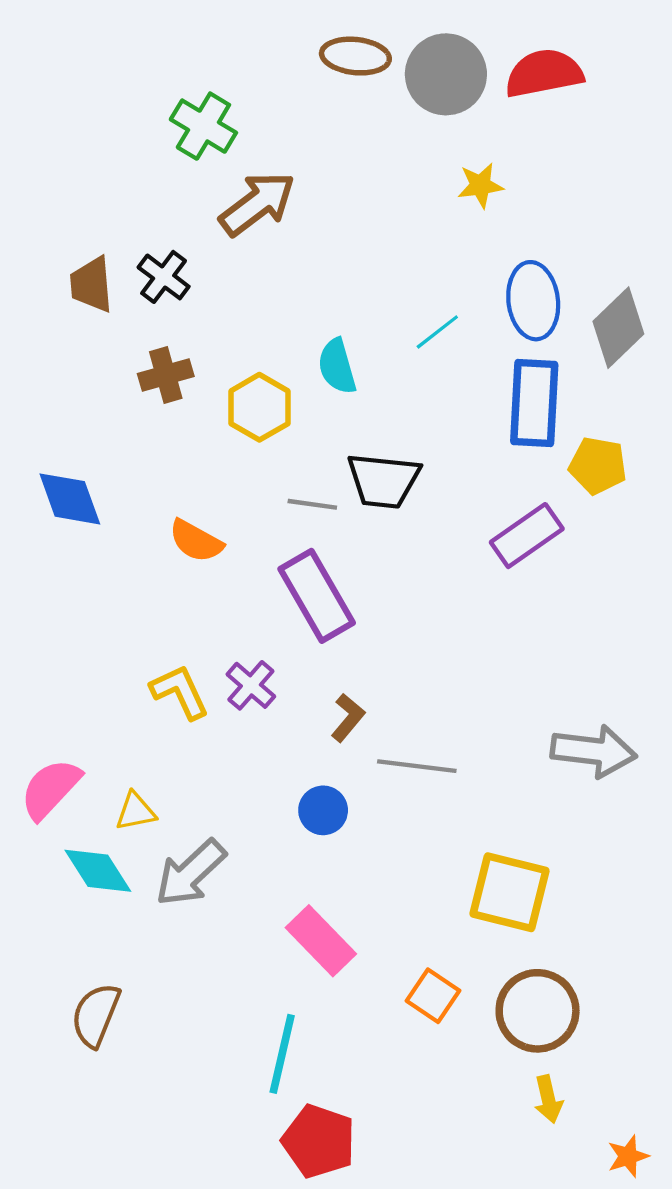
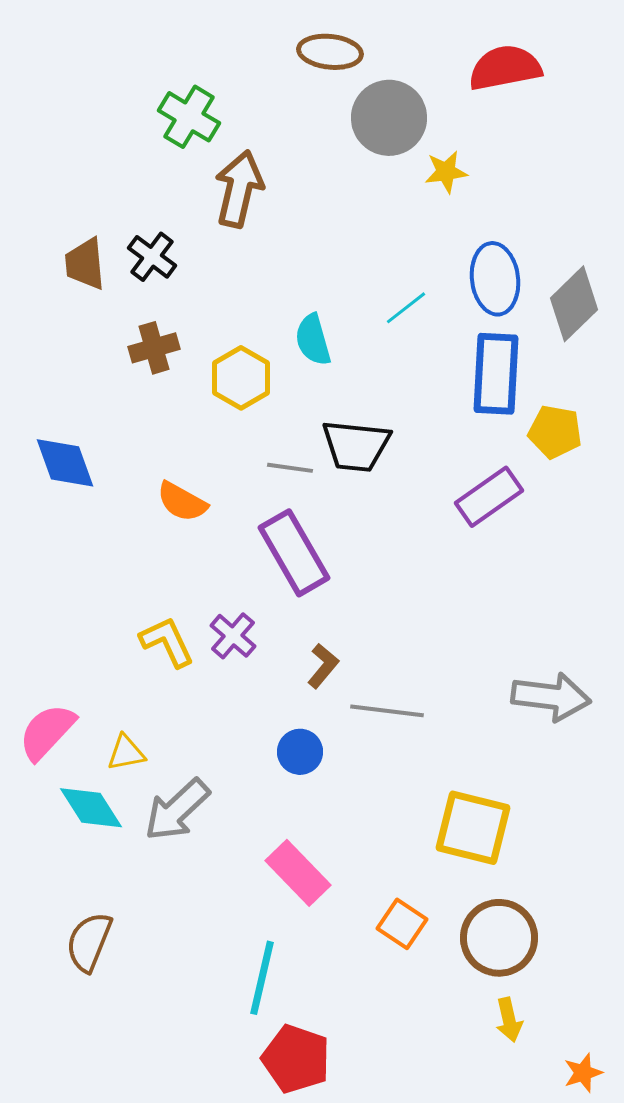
gray circle: (446, 74) -> (389, 118), moved
brown arrow: (257, 204) -> (239, 189), turned -40

